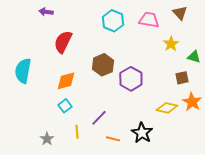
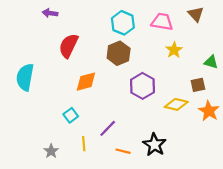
yellow star: (171, 44) -> (174, 50), moved
brown hexagon: (103, 65) -> (119, 53), moved
orange diamond: (66, 81) -> (86, 82), moved
yellow diamond: (167, 108) -> (176, 104), moved

